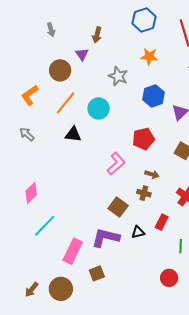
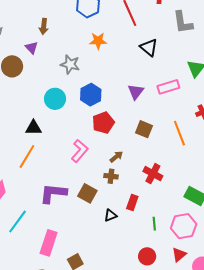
blue hexagon: (153, 96) -> (91, 95), moved
orange line: (66, 103) -> (27, 156), moved
brown arrow: (152, 174) -> (116, 157), turned -48
purple L-shape: (106, 238) -> (53, 193), moved

